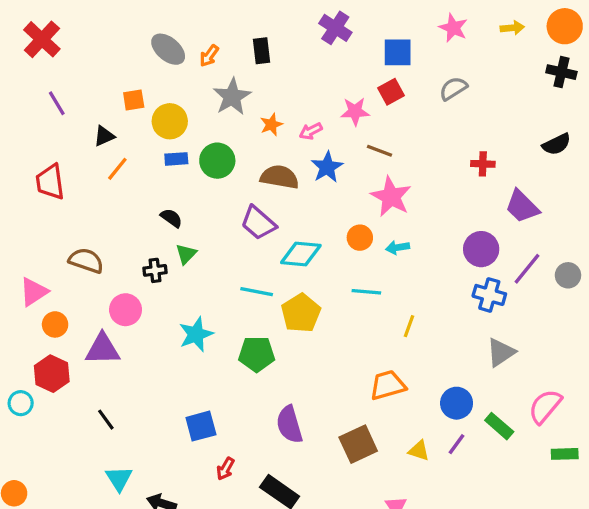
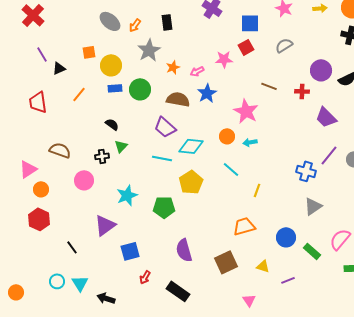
black triangle: (104, 136) -> (59, 68), moved
brown line: (380, 151) -> (269, 86), moved
purple circle: (481, 249) -> (321, 70), moved
cyan line: (257, 292) -> (162, 158), moved
cyan line: (366, 292) -> (231, 169), turned 36
purple triangle: (103, 349) -> (105, 225), moved, turned -35
cyan circle: (21, 403) -> (57, 281), moved
purple line: (457, 444) -> (288, 280), moved, turned 32

